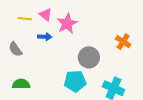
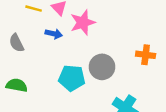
orange cross: (123, 42) -> (146, 55), turned -35
cyan pentagon: (75, 81) -> (72, 78), moved

